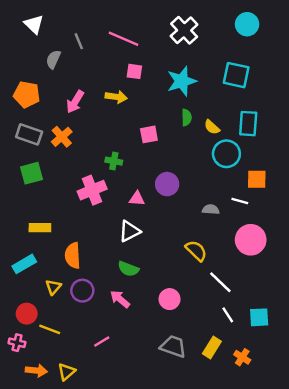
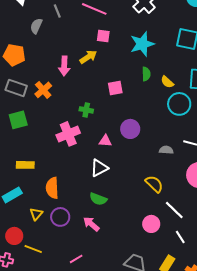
yellow arrow: (116, 97) -> (88, 57), turned -42
pink arrow: (75, 102) -> (64, 66), moved, turned -30
pink circle: (170, 299) -> (151, 224), moved

